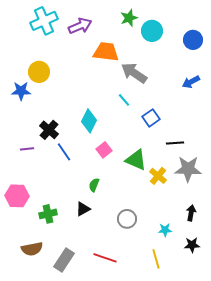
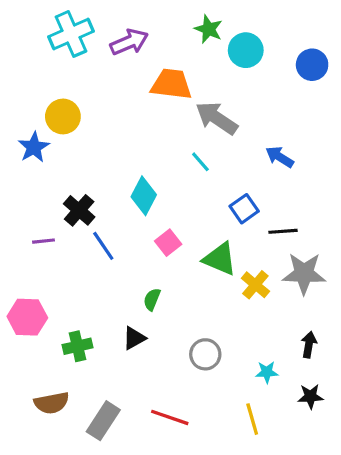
green star: (129, 18) -> (209, 29), turned -30
blue arrow: (191, 82) -> (280, 157), moved, turned 60
blue star: (21, 91) -> (34, 147), turned -30
blue square: (151, 118) -> (244, 209), moved

